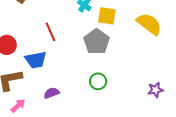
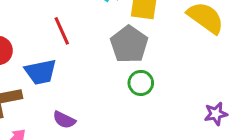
green circle: (98, 81) -> (141, 83), moved
purple semicircle: (52, 93) -> (64, 120), turned -133

